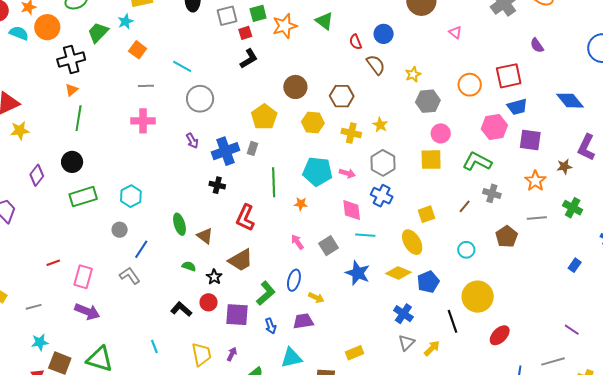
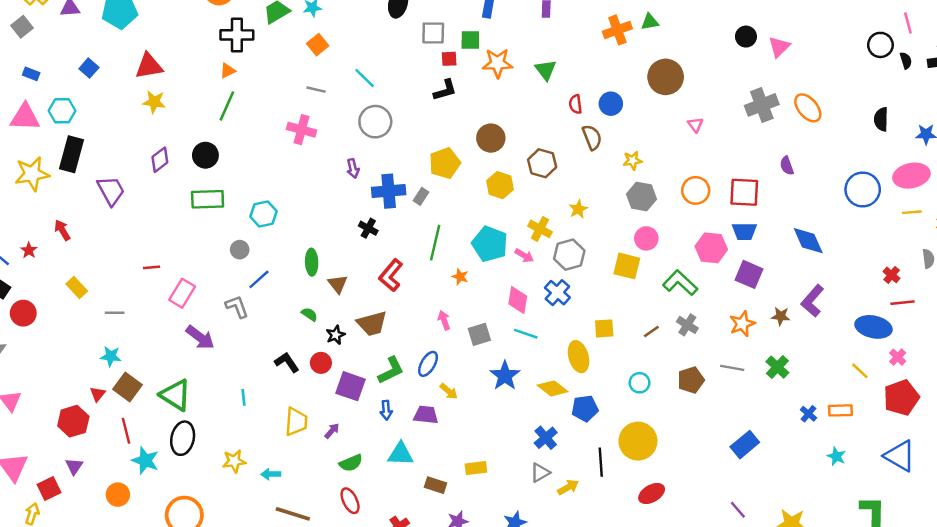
yellow cross: (351, 133) -> (540, 229), moved
blue rectangle: (575, 265) -> (745, 445), moved, size x1.6
purple arrow: (87, 312) -> (200, 337), moved

